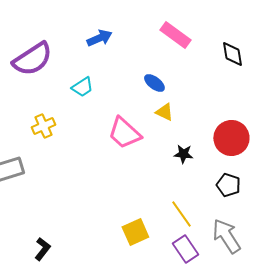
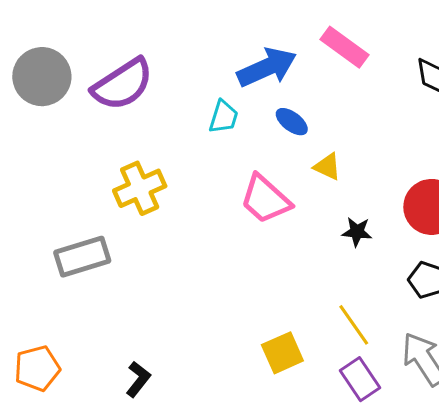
blue arrow: (99, 38) -> (267, 67), moved, size x1.5
blue ellipse: (154, 83) -> (292, 122), moved
cyan trapezoid: (82, 87) -> (223, 117), moved, turned -40
yellow cross: (43, 126) -> (140, 188), size x1.4

